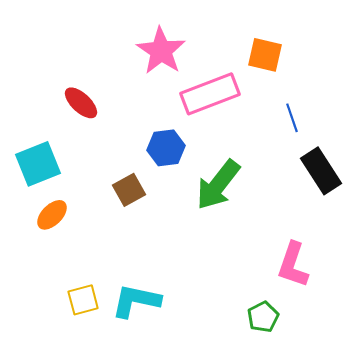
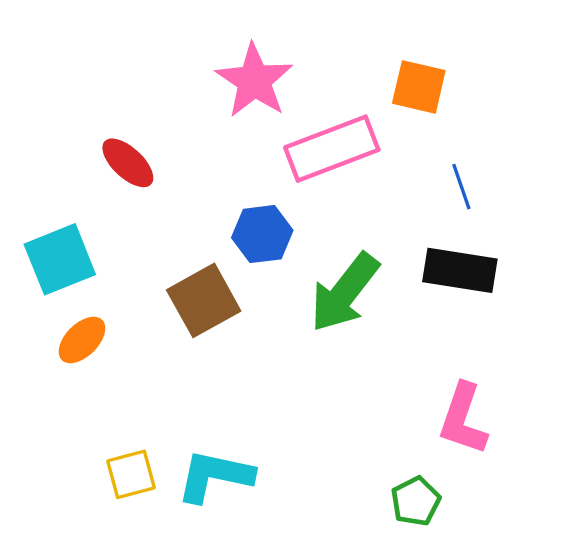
black rectangle: (321, 171) -> (460, 270), moved, turned -48
brown square: (129, 190) -> (204, 300), size x1.4

